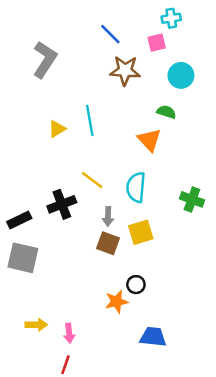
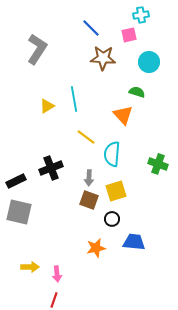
yellow line: (92, 180) -> (86, 137), moved
black circle: (136, 285) -> (112, 219), moved
blue trapezoid: (153, 337) -> (134, 242), moved

